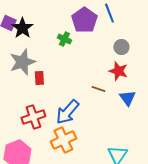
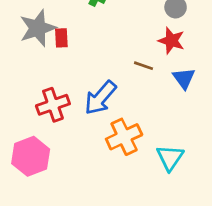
red rectangle: (39, 78) -> (61, 38), moved
orange cross: (63, 140) -> (124, 137), moved

